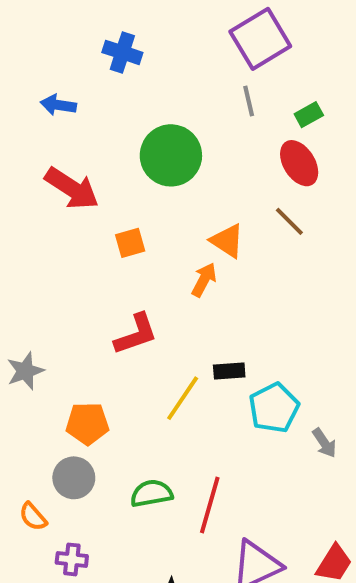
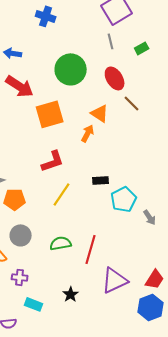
blue arrow: (58, 105) -> (13, 53), moved
red ellipse: (299, 163) -> (115, 78), moved
orange square: (130, 243) -> (50, 114), size x1.8
yellow line: (183, 398) -> (62, 194), moved
orange pentagon: (87, 423) -> (15, 199), moved

